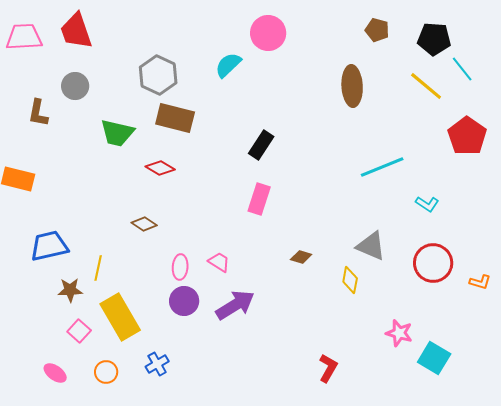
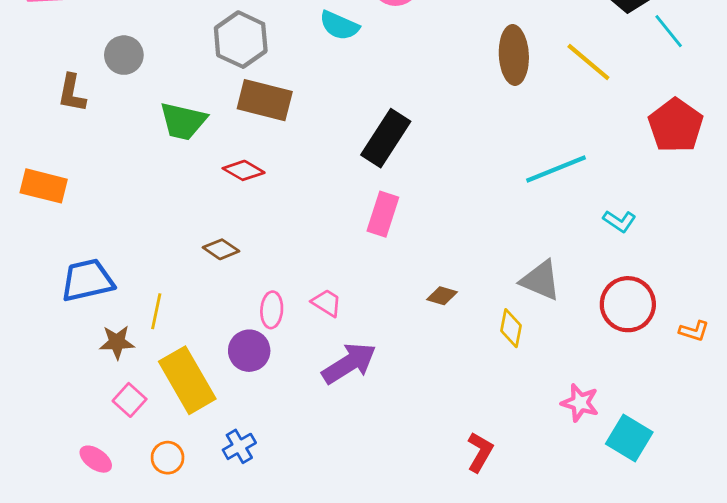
cyan semicircle: (228, 65) -> (339, 25), turned -112
yellow line: (426, 86) -> (588, 62), moved
black rectangle: (261, 145) -> (386, 138), size x1.4
purple circle: (184, 301) -> (249, 351), moved

